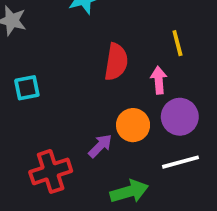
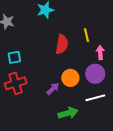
yellow line: (177, 43) -> (86, 35), moved
pink arrow: (159, 80) -> (100, 53), moved
red cross: (51, 171) -> (16, 83), moved

